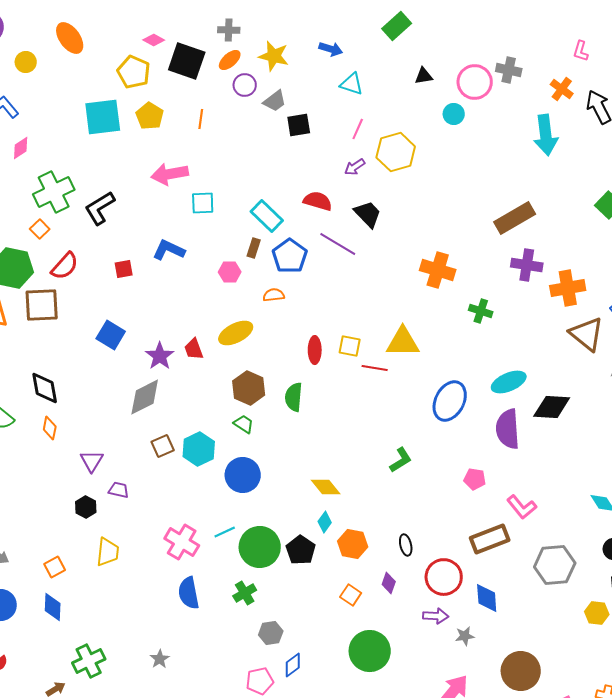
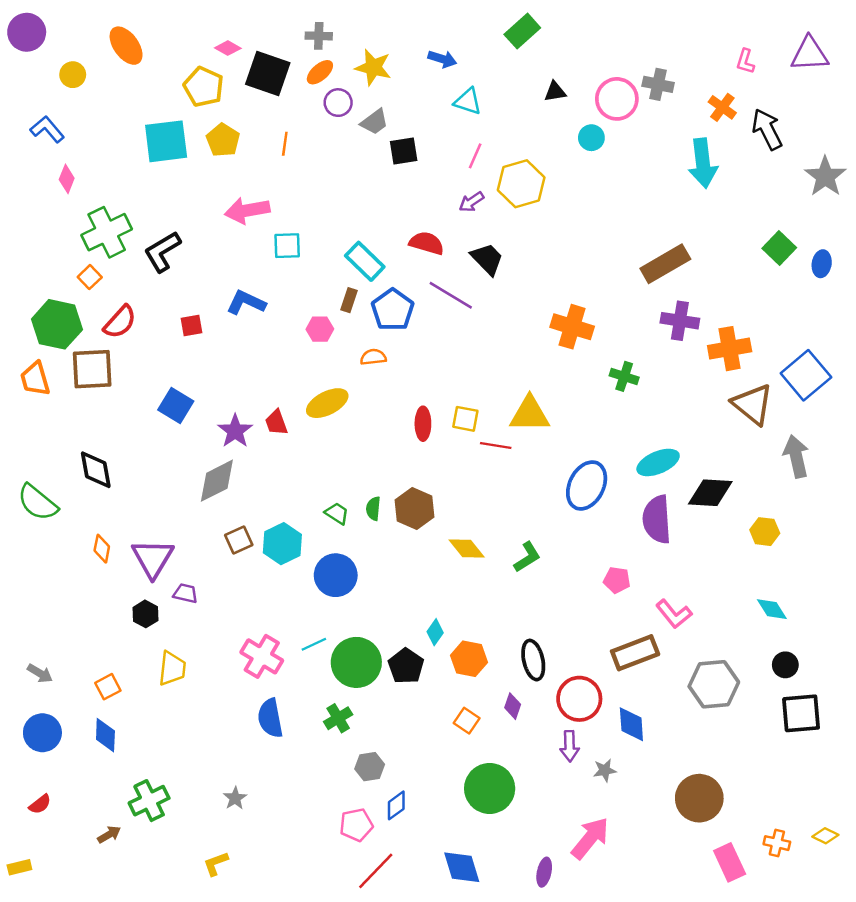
pink diamond: (21, 148) -> (67, 179), turned -35
brown hexagon: (249, 388) -> (414, 509), moved
green semicircle: (294, 397) -> (373, 509), moved, size x0.7
orange diamond: (50, 428) -> (102, 549), moved
purple triangle: (92, 461) -> (153, 558), size x1.5
yellow diamond: (326, 487) -> (467, 549), moved
black ellipse: (406, 545) -> (533, 660), size x1.5
yellow hexagon: (597, 613) -> (765, 532), moved
purple arrow: (436, 616) -> (570, 746), turned 85
brown circle: (521, 671) -> (699, 798), moved

